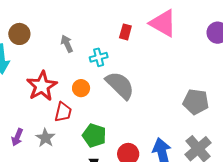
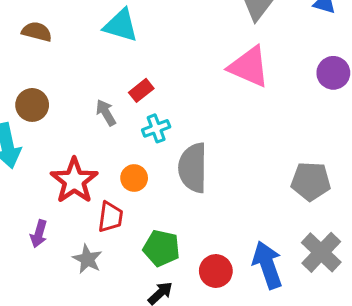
red rectangle: (125, 32) -> (141, 90), moved, turned 42
gray semicircle: (120, 85) -> (193, 168), turned -128
purple arrow: (17, 137) -> (39, 234), moved

